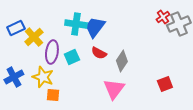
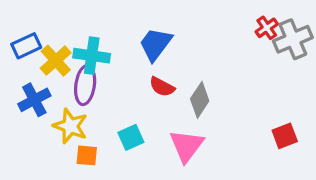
cyan cross: (76, 24) -> (92, 56), moved
cyan square: (72, 57) -> (131, 137), moved
blue cross: (14, 77) -> (34, 100), moved
red square: (165, 84) -> (285, 136), moved

